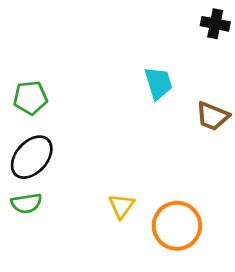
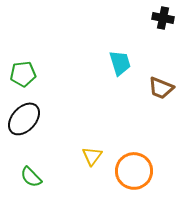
green semicircle: (26, 203) -> (31, 177), moved, turned 55

